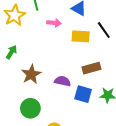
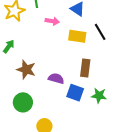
brown rectangle: (91, 68) -> (85, 68), turned -72
brown star: (31, 74) -> (26, 70), turned -30

